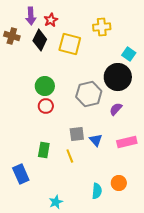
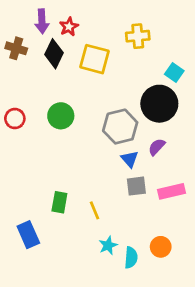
red circle: (46, 106) -> (15, 119), moved
gray square: (77, 134) -> (136, 186), moved
blue triangle: (96, 140) -> (130, 159), moved
cyan star: (56, 202) -> (108, 245), moved

